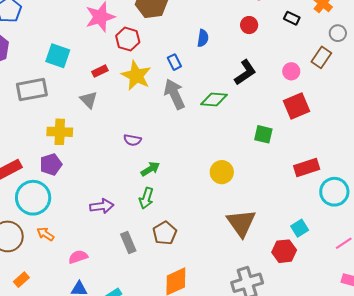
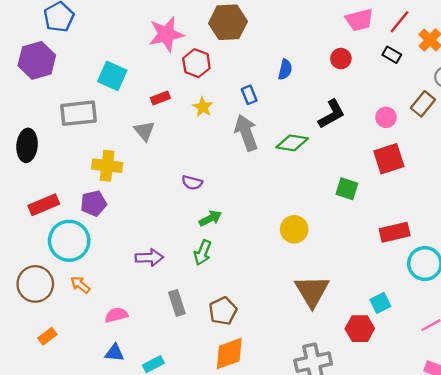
yellow star: (136, 76) -> (203, 107), size x0.6
brown pentagon: (165, 233) -> (223, 311), moved

